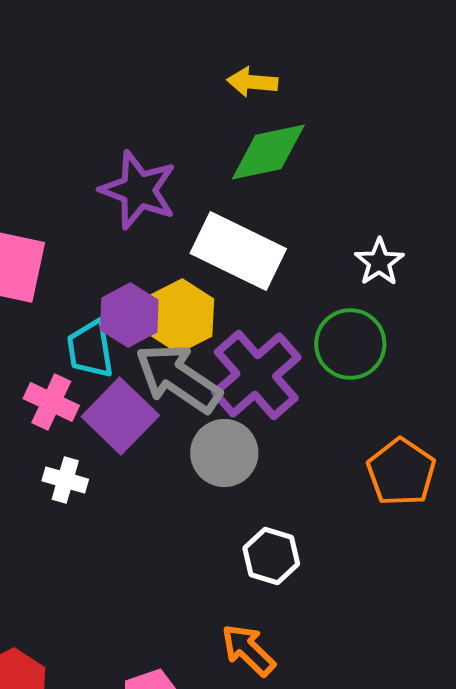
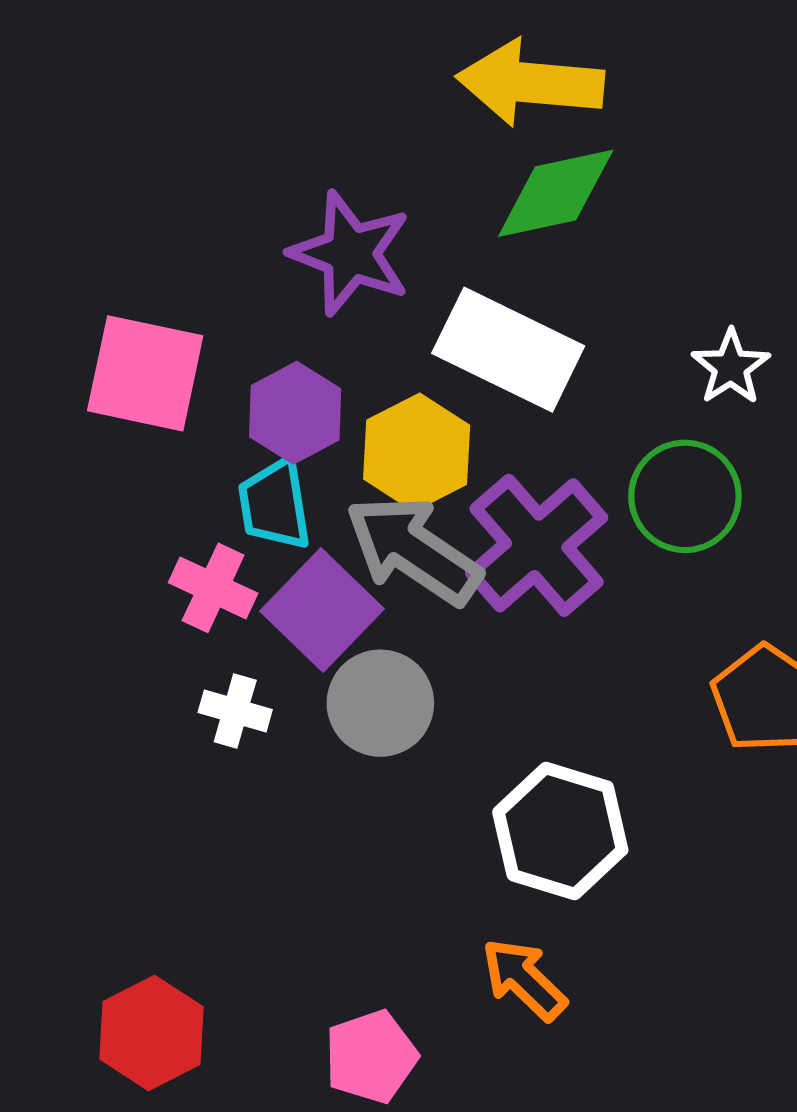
yellow arrow: (252, 82) -> (530, 83), size x1.8
purple hexagon: (129, 315) -> (295, 413), moved
gray circle: (224, 453) -> (380, 703), moved
white hexagon: (271, 556) -> (560, 831), size x1.5

